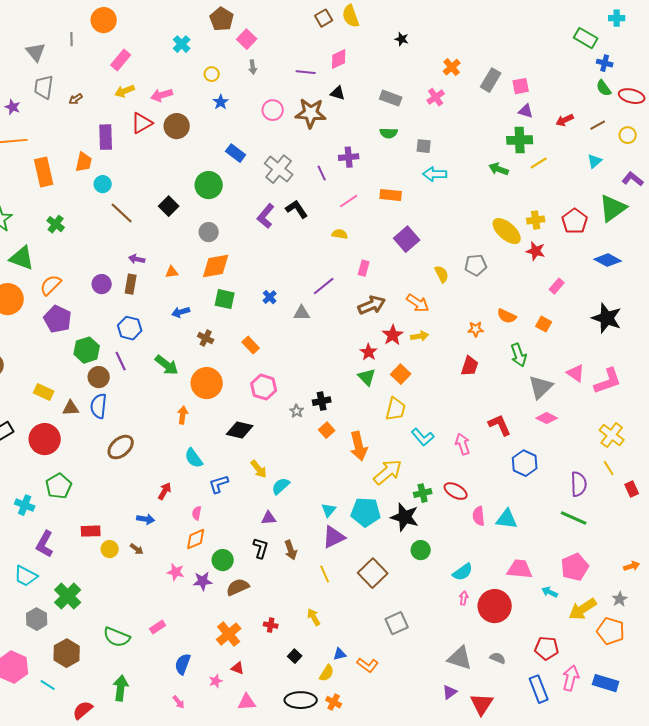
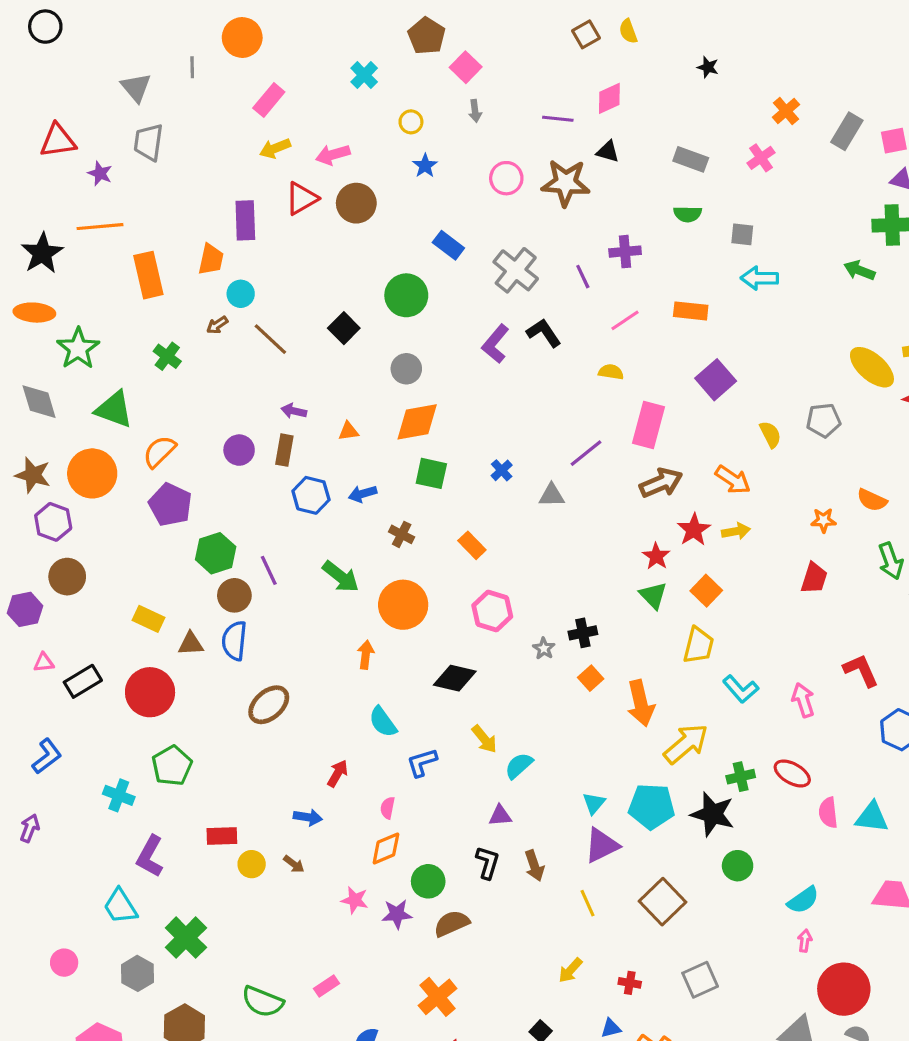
yellow semicircle: (351, 16) -> (628, 31), size x0.7
brown arrow: (76, 99) -> (217, 325), moved
pink rectangle: (364, 268) -> (648, 425), size x1.8
blue hexagon: (130, 328) -> (311, 495), moved
cyan trapezoid: (26, 576) -> (120, 906), turned 30
red circle: (495, 606) -> (844, 989), moved
yellow arrow: (314, 617) -> (570, 970), turned -108
red cross: (271, 625) -> (630, 983), moved

